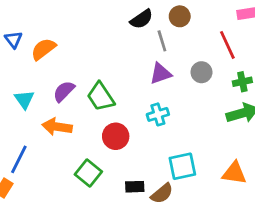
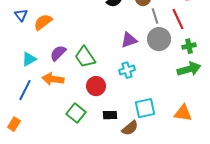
gray line: (162, 41) -> (155, 16), moved
gray circle: (201, 72) -> (159, 39), size x1.5
cyan triangle: (24, 99) -> (29, 59), turned 35
blue line: (19, 159) -> (25, 90), moved
black rectangle: (135, 187) -> (110, 115), moved

